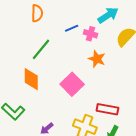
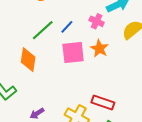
blue line: (72, 28) -> (67, 27), moved, turned -32
pink square: (72, 84) -> (73, 52), moved, turned 30

